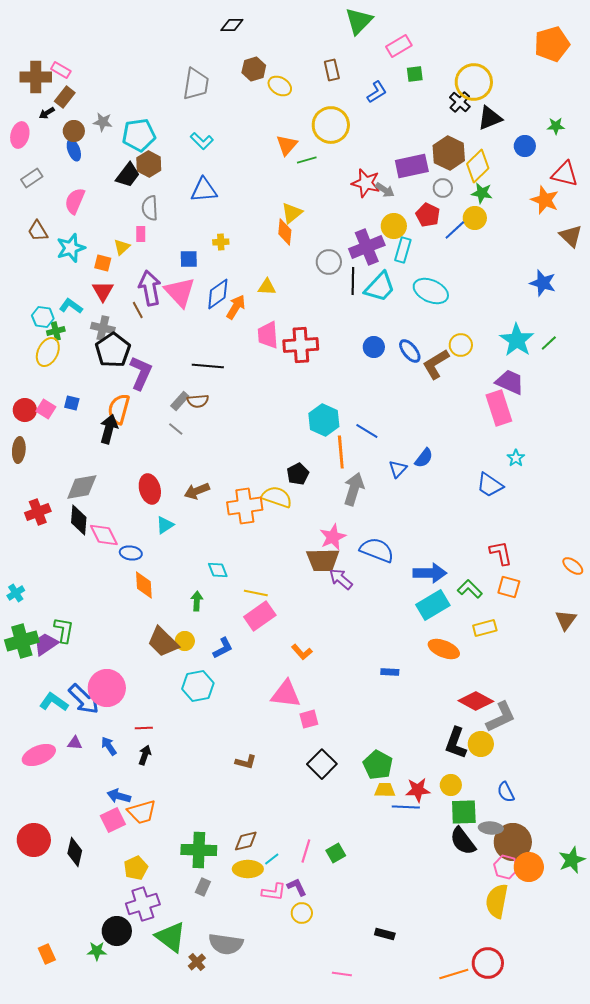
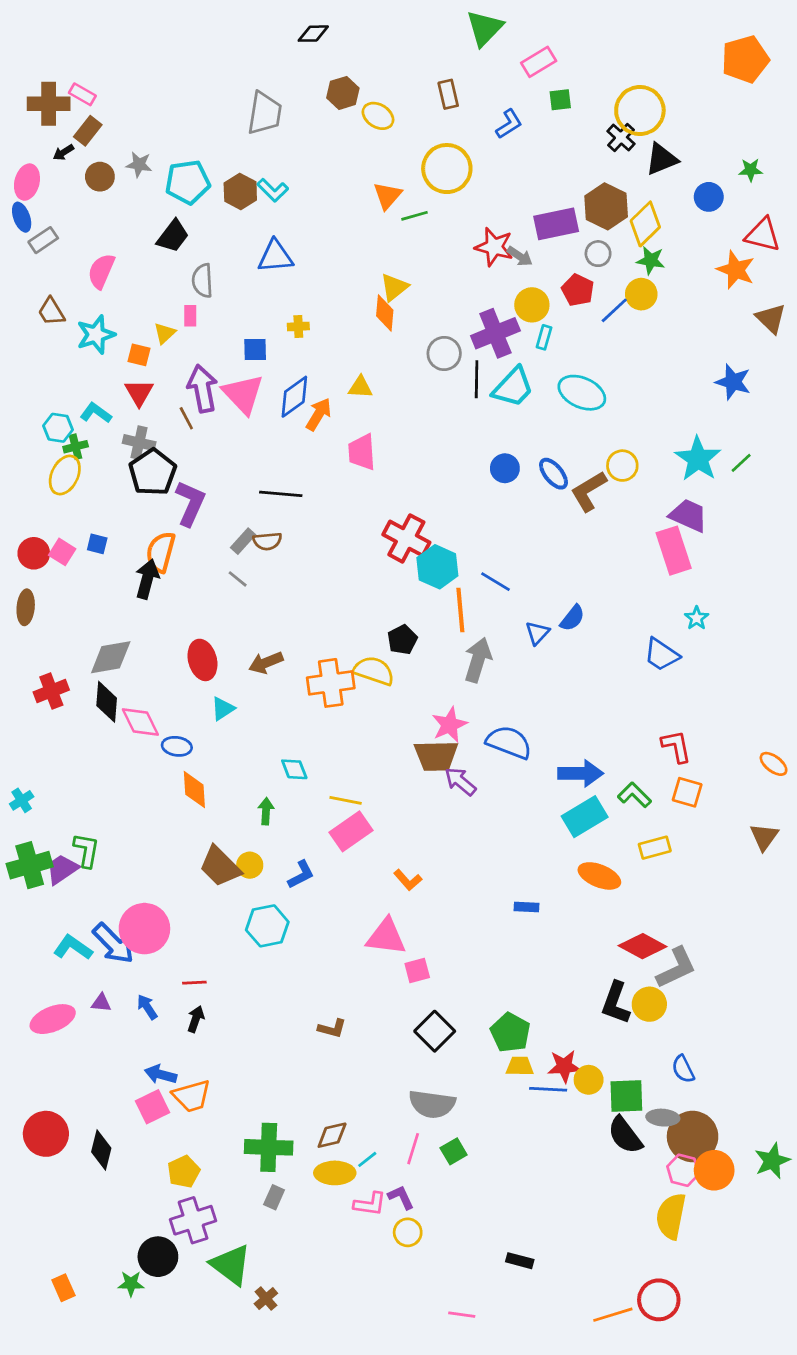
blue ellipse: (74, 150) -> (22, 217), moved
brown hexagon: (149, 164) -> (240, 191), moved
cyan rectangle: (403, 250) -> (544, 337), size x0.7
red cross: (301, 345) -> (406, 538), moved, turned 32
yellow circle: (451, 785) -> (589, 1080), moved
gray semicircle: (226, 944) -> (432, 1104), moved

